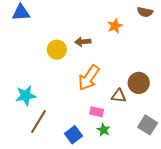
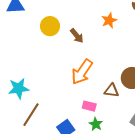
brown arrow: (83, 42) -> (77, 36), turned -126
yellow circle: (57, 50) -> (50, 26), moved

